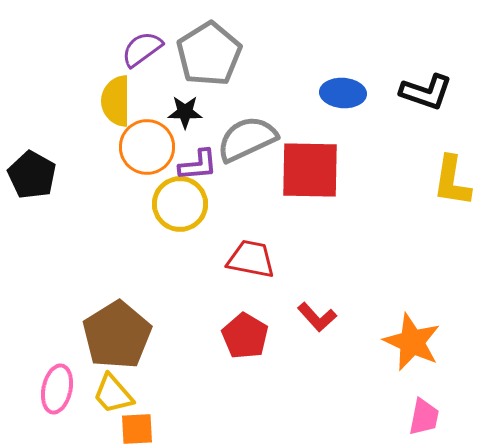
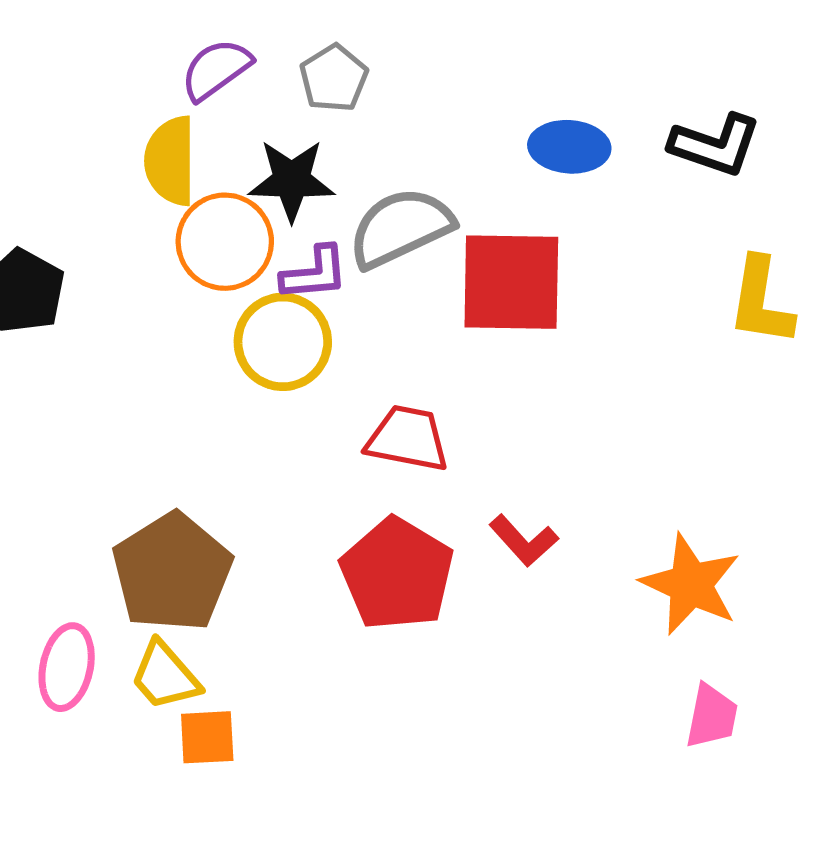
gray pentagon: (209, 54) -> (334, 78), size x0.6
black star: (185, 112) -> (292, 180), size x1.4
red pentagon: (245, 336) -> (397, 574), size x1.4

